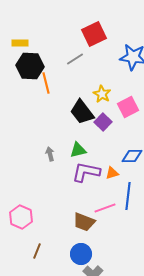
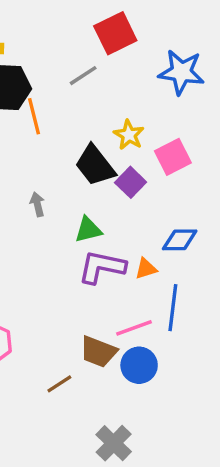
gray arrow: (50, 154) -> (37, 204), moved
brown line: (37, 251) -> (59, 384), moved, turned 35
blue circle: (81, 254) -> (139, 365), moved

